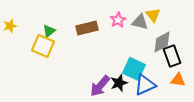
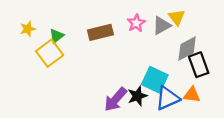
gray triangle: (140, 22) -> (162, 25), turned -42
yellow star: (10, 26) -> (28, 29), moved
yellow square: (43, 46) -> (50, 53), turned 30
orange triangle: (178, 80) -> (192, 95), moved

